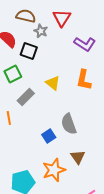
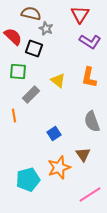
red triangle: (62, 18) -> (80, 14), moved
green square: (13, 74) -> (18, 71), turned 30
gray semicircle: (69, 124) -> (92, 121), moved

